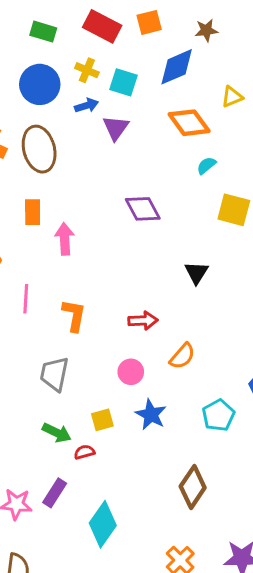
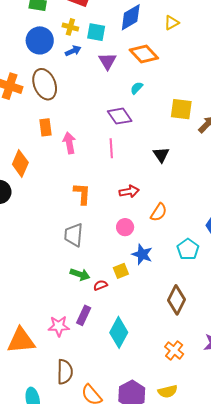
yellow triangle: (232, 97) -> (172, 23), moved
purple triangle: (116, 128) -> (107, 61), moved
cyan semicircle: (206, 165) -> (137, 88), moved
pink line: (26, 299) -> (111, 148), moved
yellow square: (102, 420) -> (121, 271), moved

